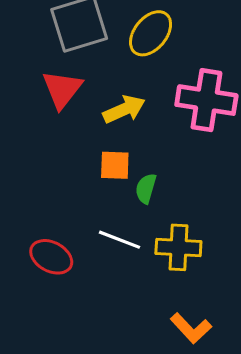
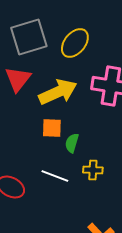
yellow arrow: (124, 109) -> (58, 92), size x1.4
yellow cross: (178, 247) -> (93, 170), moved, size x0.7

